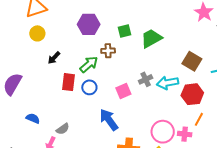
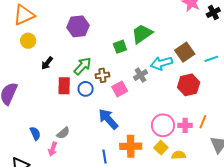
green square: (124, 31) -> (120, 47), moved
brown cross: (108, 51) -> (102, 75), moved
brown square: (192, 61) -> (185, 52), turned 30
cyan arrow: (168, 83) -> (162, 63), moved
blue semicircle: (33, 118) -> (35, 133), moved, turned 48
orange line: (199, 119) -> (203, 122), moved

